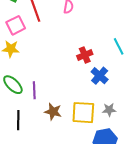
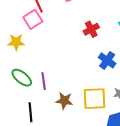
pink square: (16, 25) -> (33, 19), moved
red cross: (85, 55) -> (91, 29), moved

